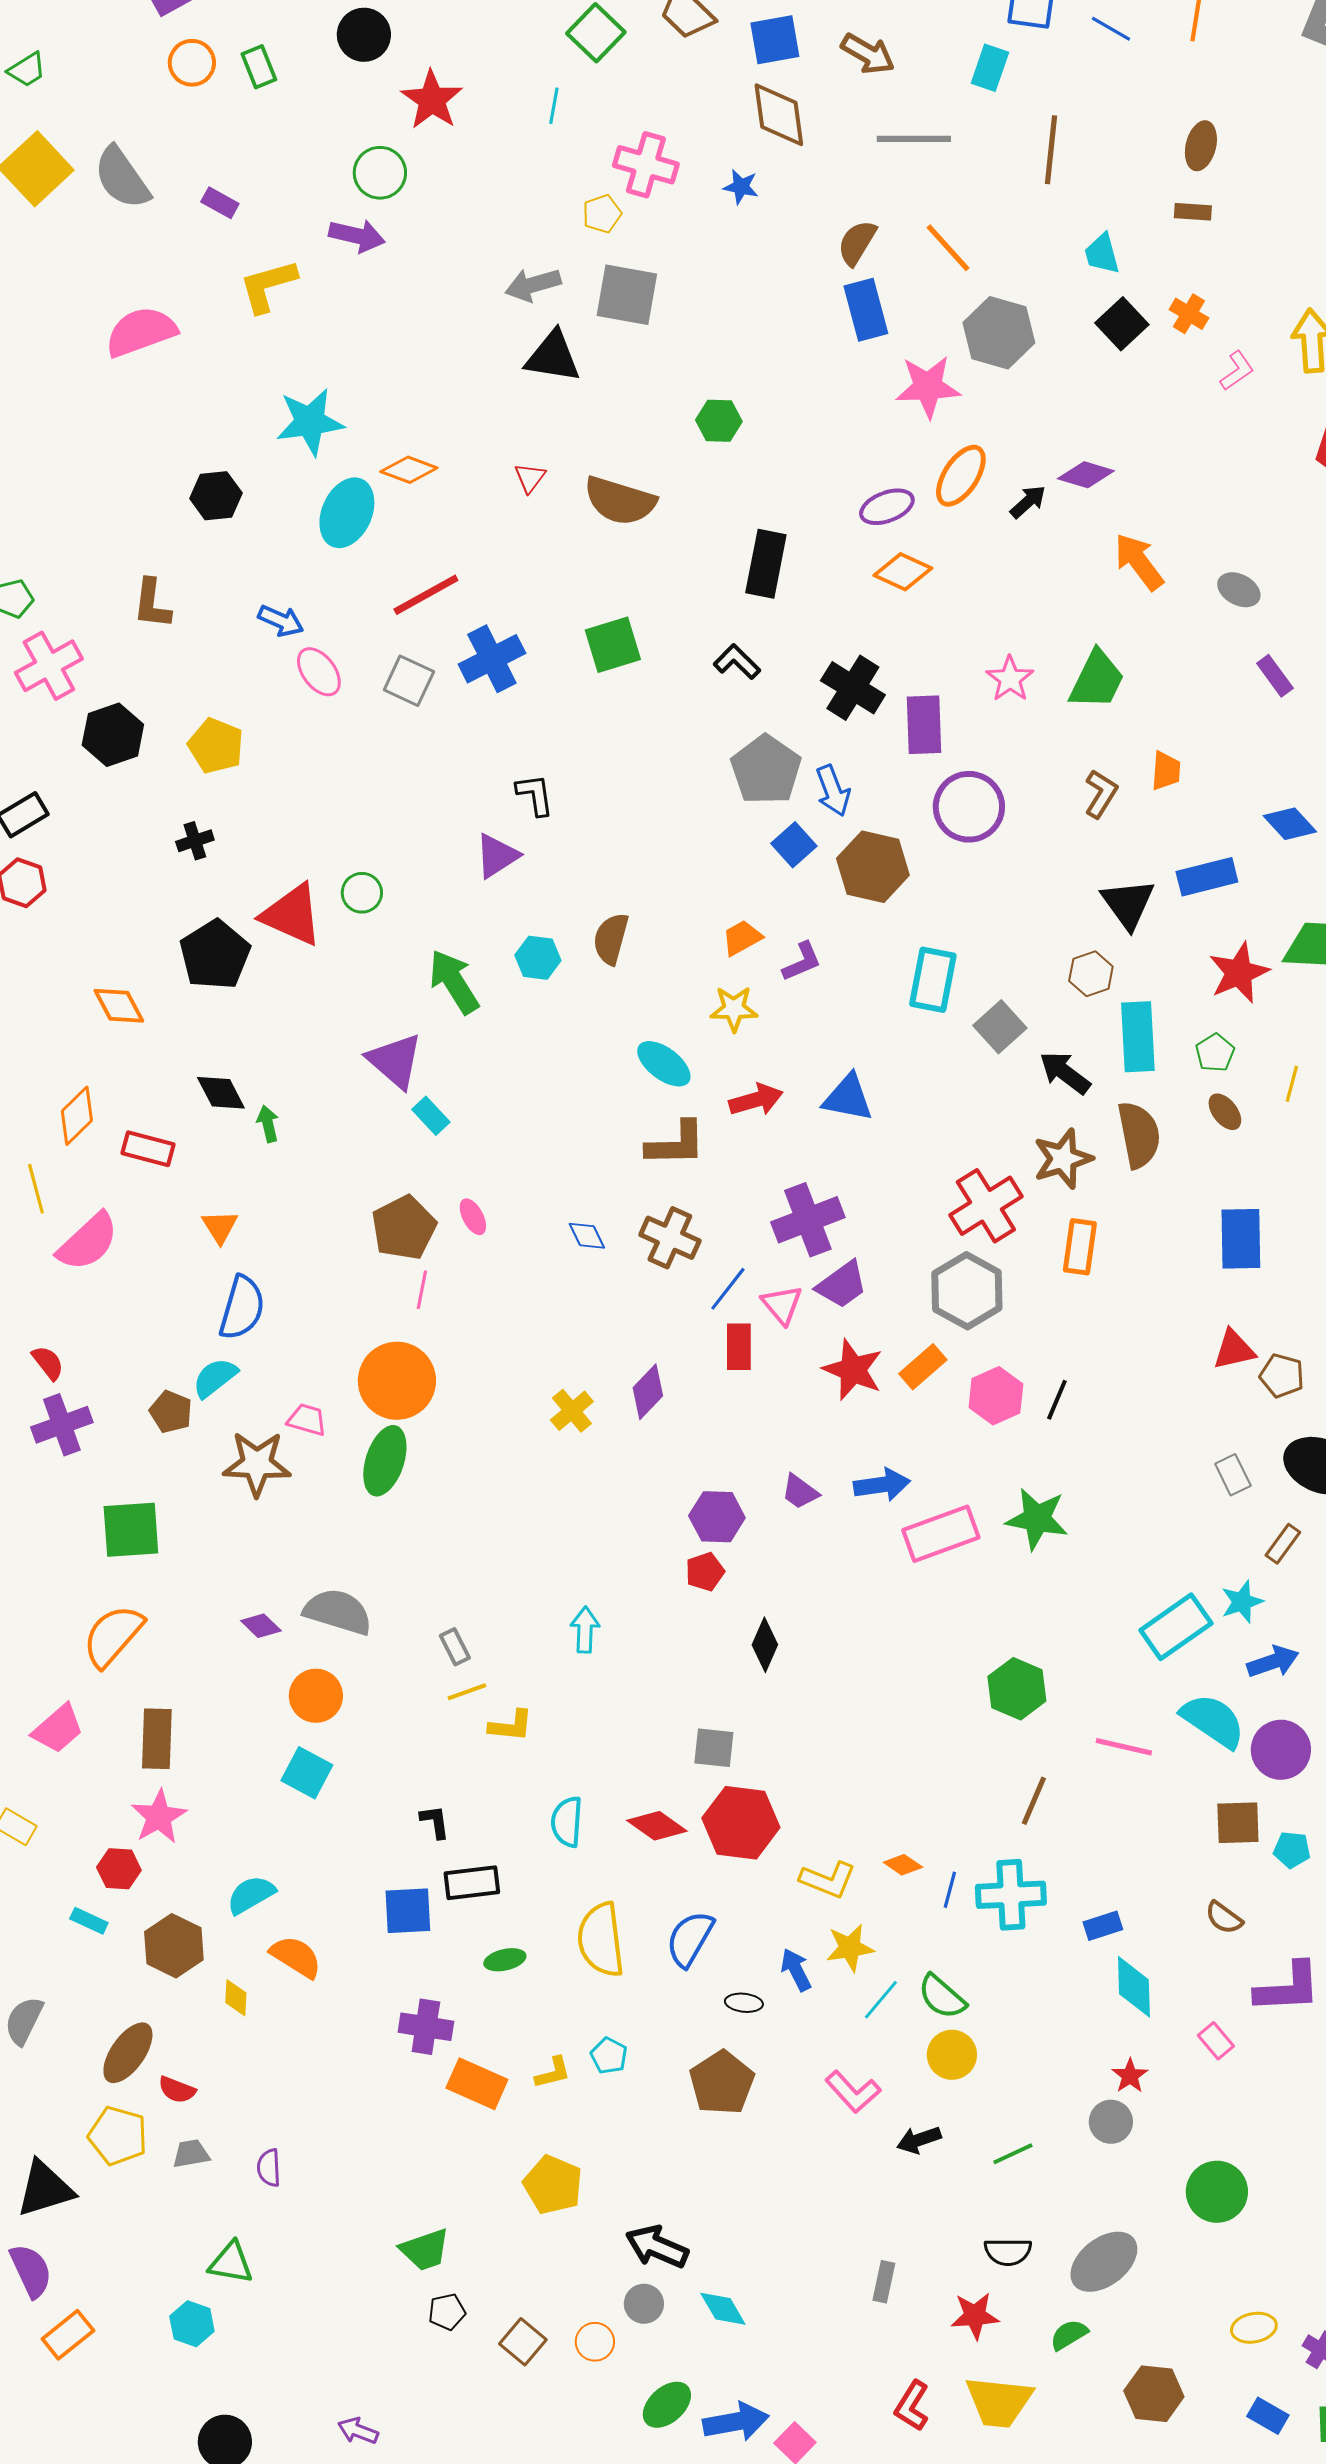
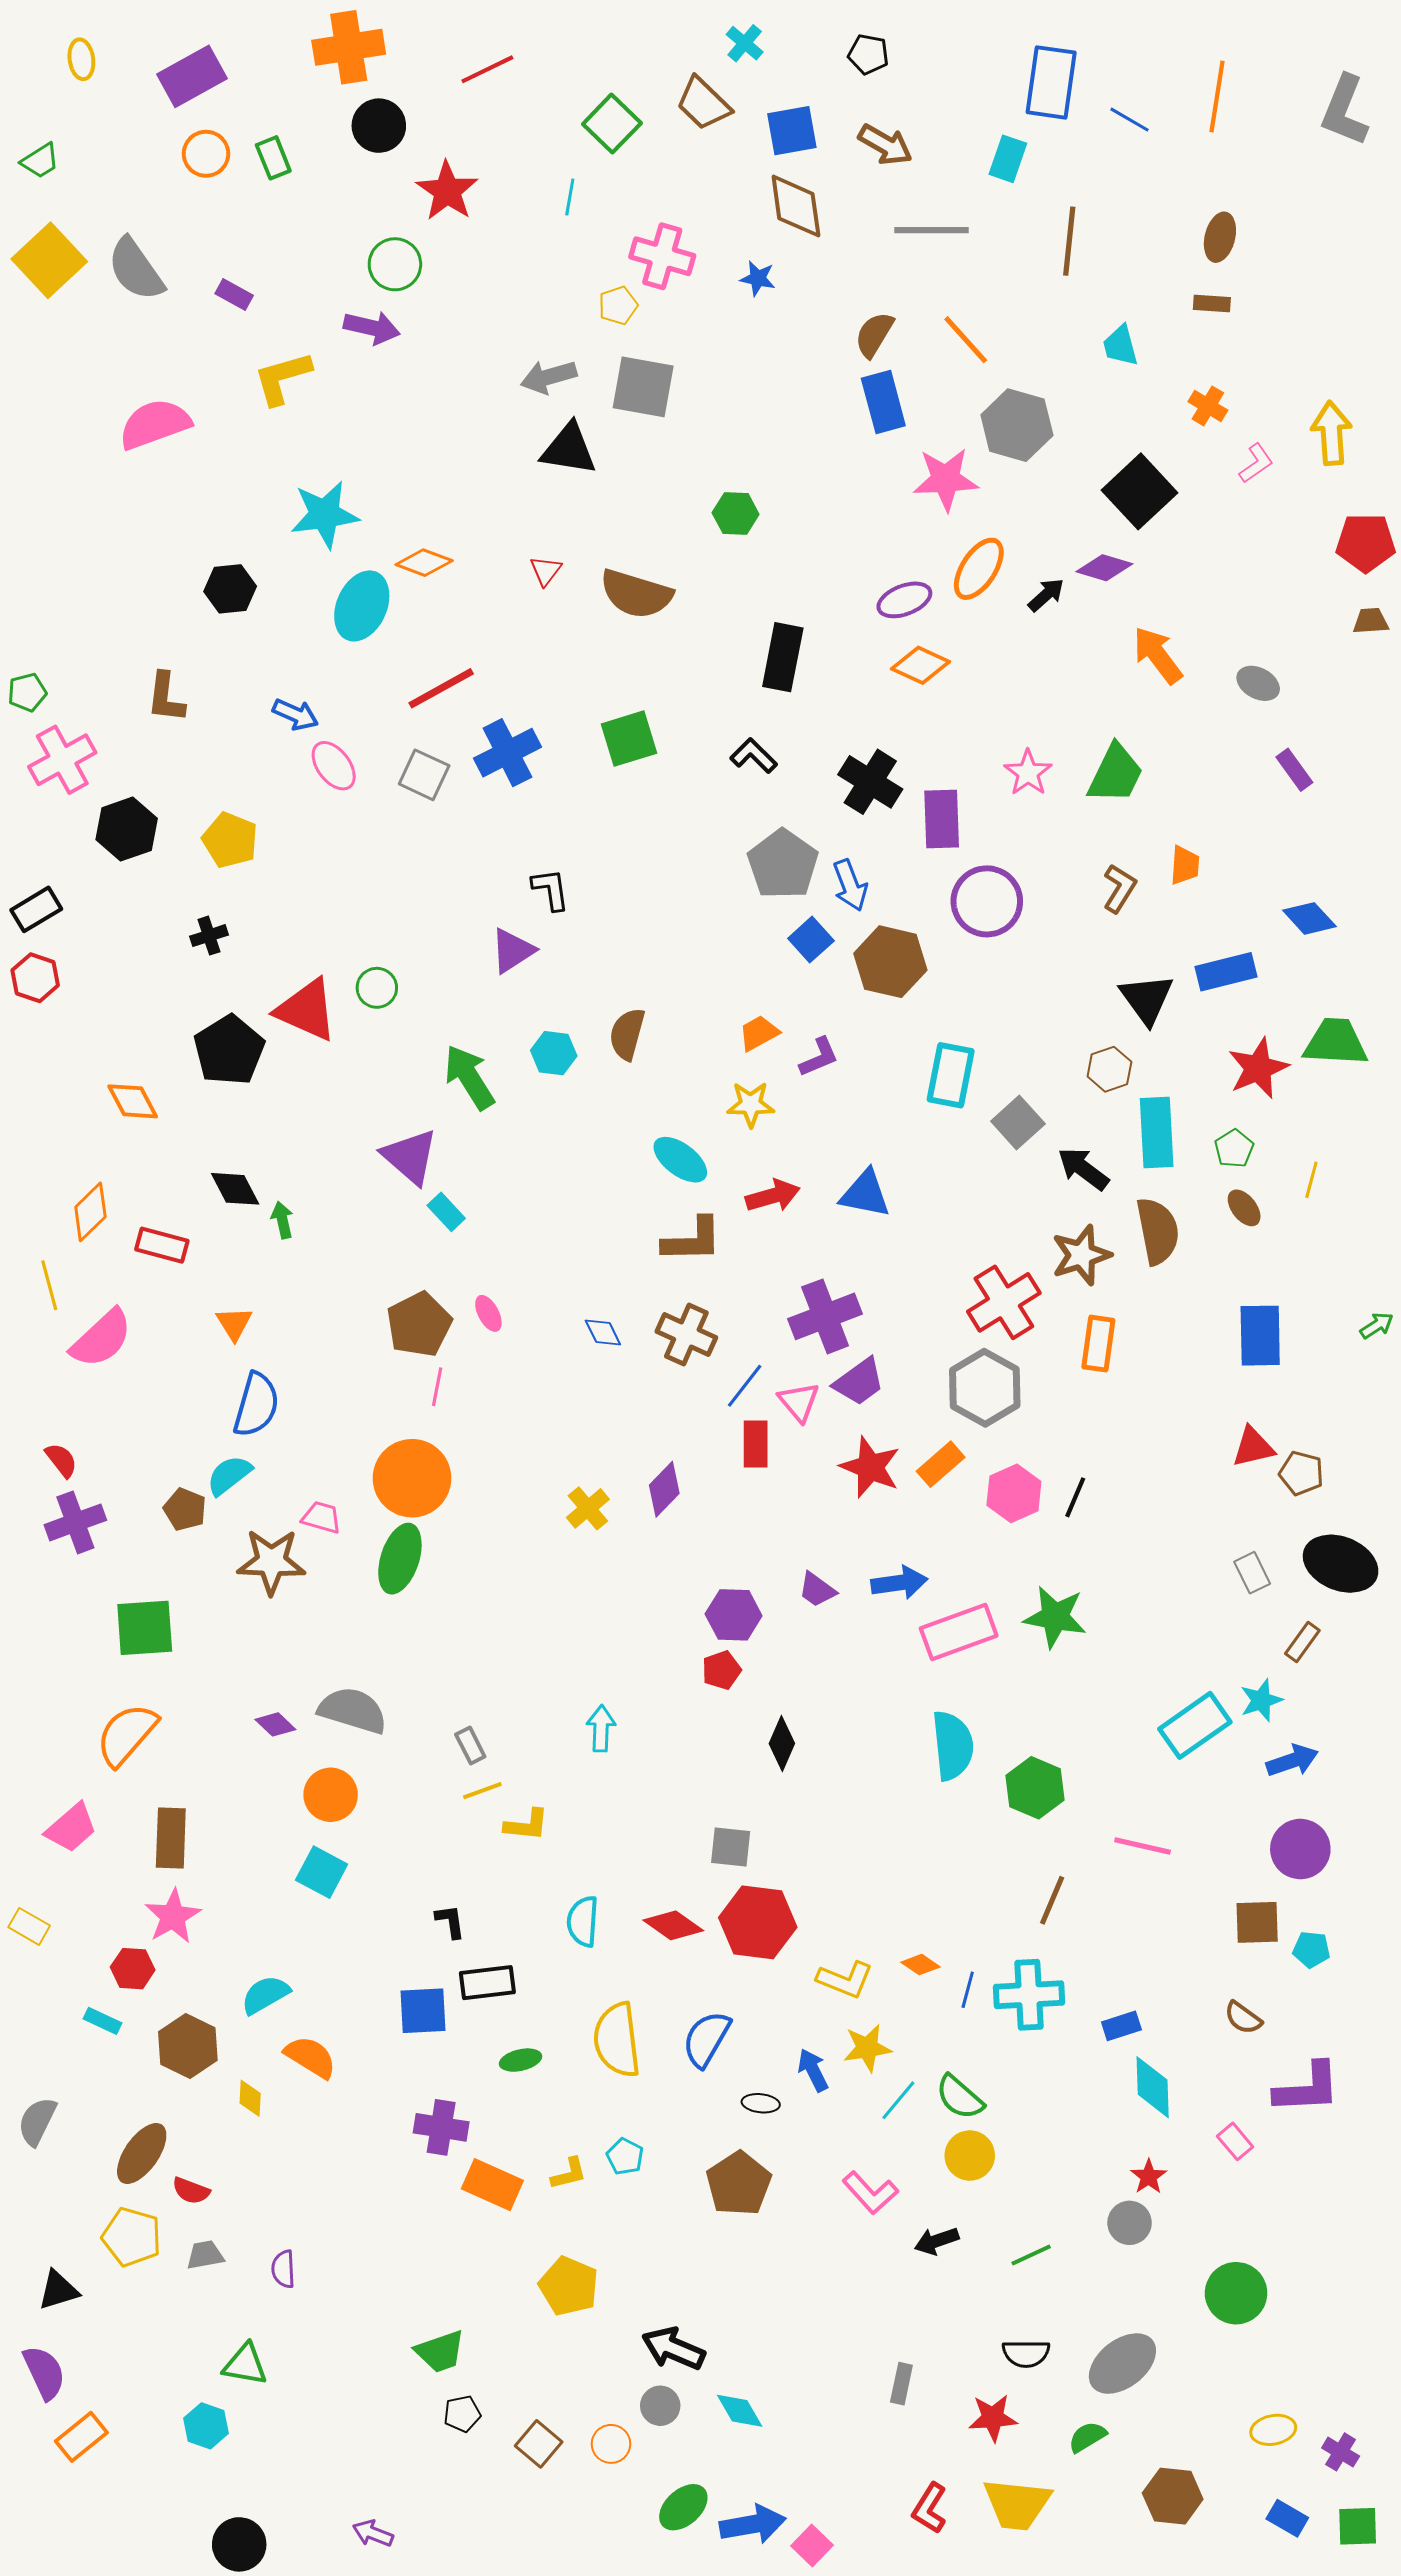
black square: (1122, 324) -> (1140, 491), moved, size x1.4
cyan semicircle: (1213, 1721) -> (953, 1746), moved, turned 50
black triangle: (45, 2189) -> (58, 2290), size x0.7

